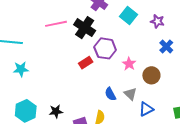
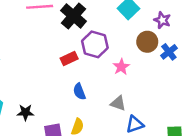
brown circle: (151, 75) -> (147, 42), moved
blue semicircle: (110, 94) -> (79, 92), moved
gray triangle: (130, 94) -> (118, 103), turned -32

